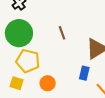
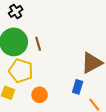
brown line: (62, 33) -> (38, 44), moved

